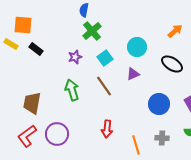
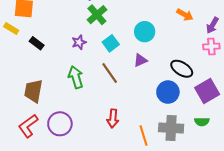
orange arrow: (175, 31) -> (185, 15), turned 70
black rectangle: (36, 49) -> (37, 43), moved
black ellipse: (172, 64) -> (182, 69), moved
gray cross: (162, 138) -> (171, 128), size x1.6

